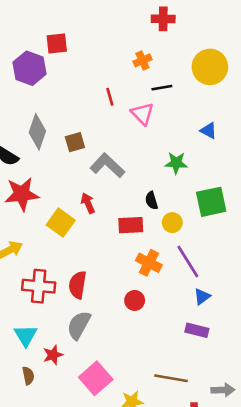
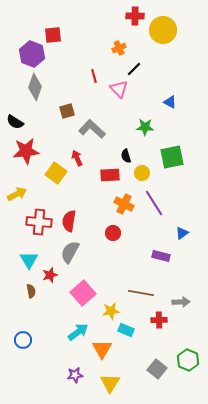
yellow circle: (210, 67) -> (163, 30), moved
black line: (162, 88) -> (134, 69), turned -35
gray diamond: (37, 132) -> (35, 87), moved
blue triangle: (202, 297) -> (182, 233), moved

